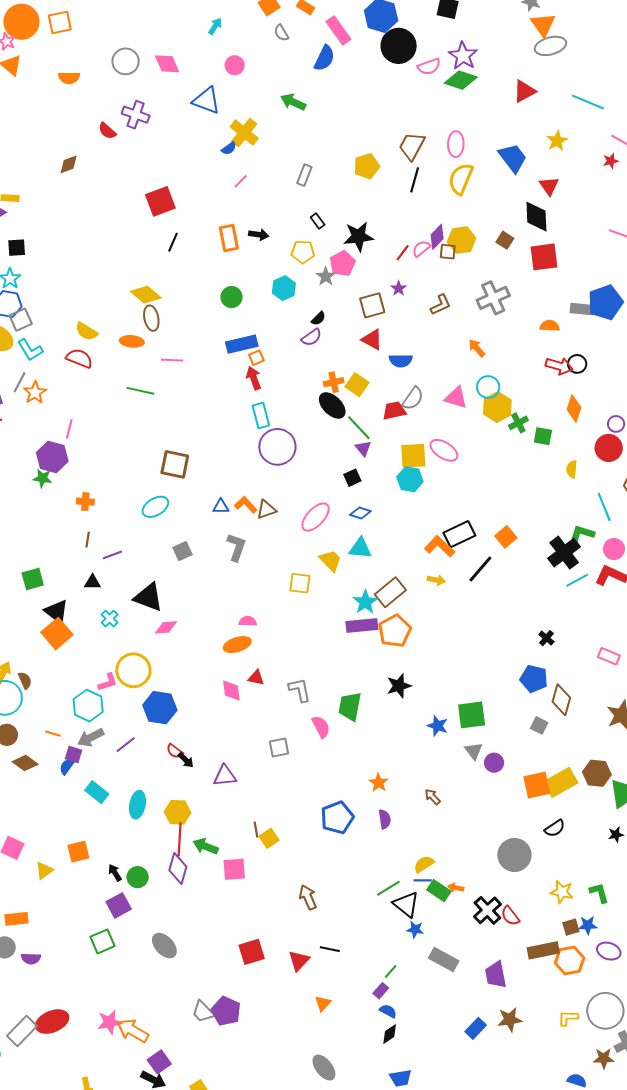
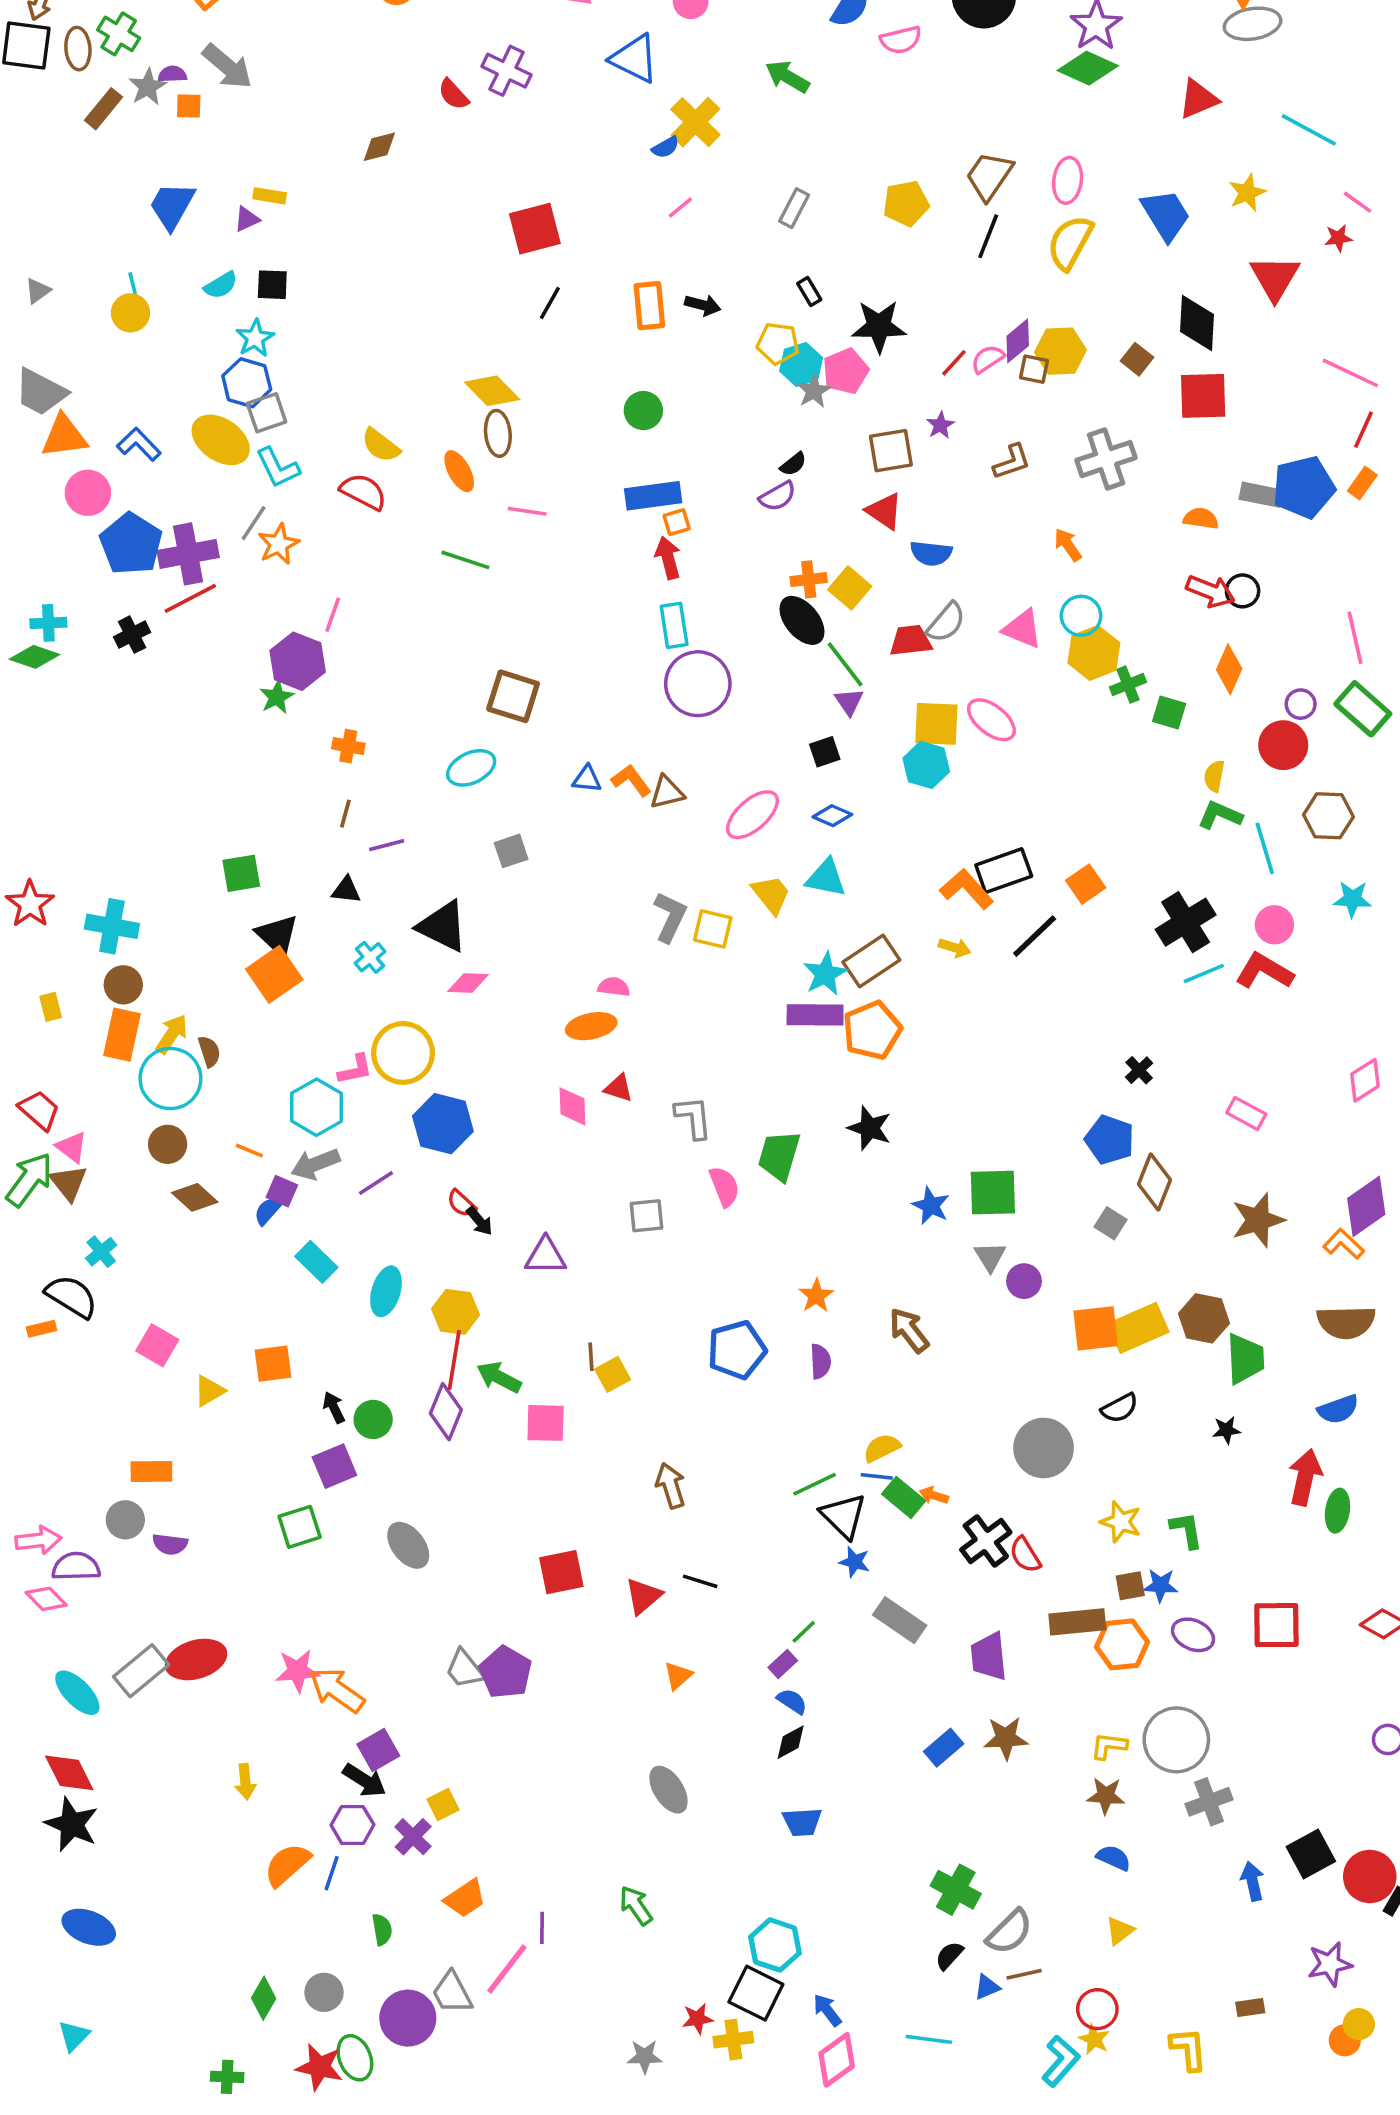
pink semicircle: (429, 67) -> (901, 40), moved
red triangle: (549, 186) -> (1275, 278), moved, size x1.4
cyan hexagon: (284, 288) -> (801, 364), moved
orange ellipse: (132, 341) -> (459, 471), turned 50
green star: (43, 478) -> (277, 697), turned 30
green L-shape: (582, 533) -> (1220, 815), moved
gray L-shape: (236, 547) -> (670, 917), moved
black star: (399, 686) -> (870, 1128), turned 30
brown arrow: (432, 797) -> (909, 1330), size x1.5
brown star: (604, 1058) -> (1106, 1796), moved

